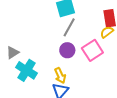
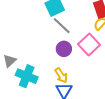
gray line: (69, 27) -> (62, 26), turned -66

